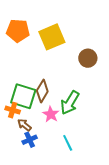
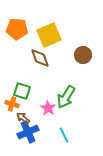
brown diamond: (42, 91) -> (40, 58), moved, turned -50
green square: (23, 96) -> (22, 91), size x0.7
blue cross: (30, 140) -> (28, 132), size x1.5

